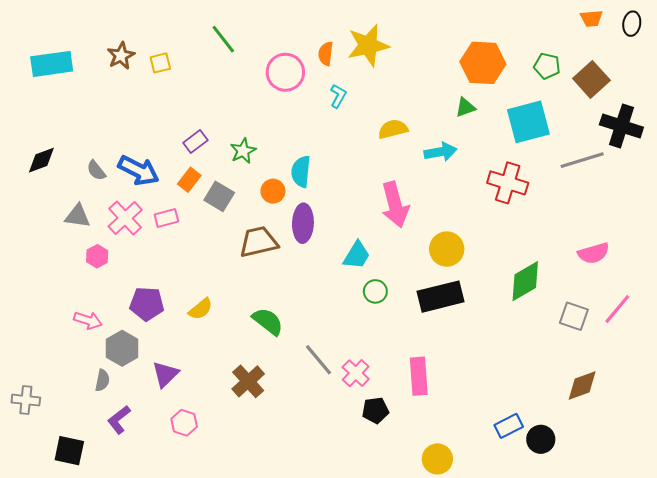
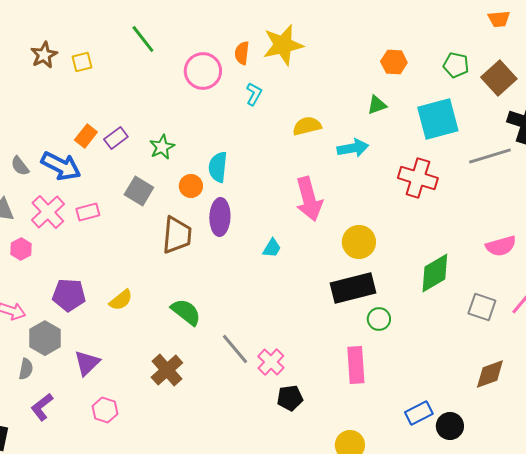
orange hexagon: (483, 63) -> (394, 62), size x0.6
orange rectangle: (189, 180) -> (86, 136), moved
brown trapezoid: (258, 242) -> (177, 235), turned 108
cyan trapezoid: (357, 255) -> (272, 248), size x0.7
green circle: (375, 291) -> (379, 319), moved
pink rectangle: (419, 376) -> (356, 365), moved

